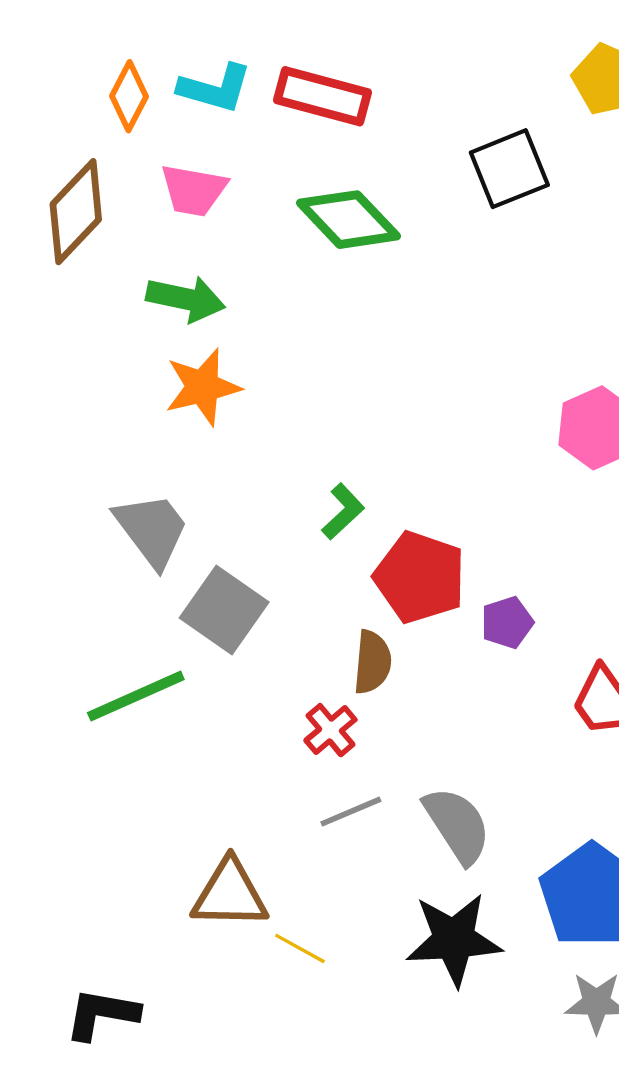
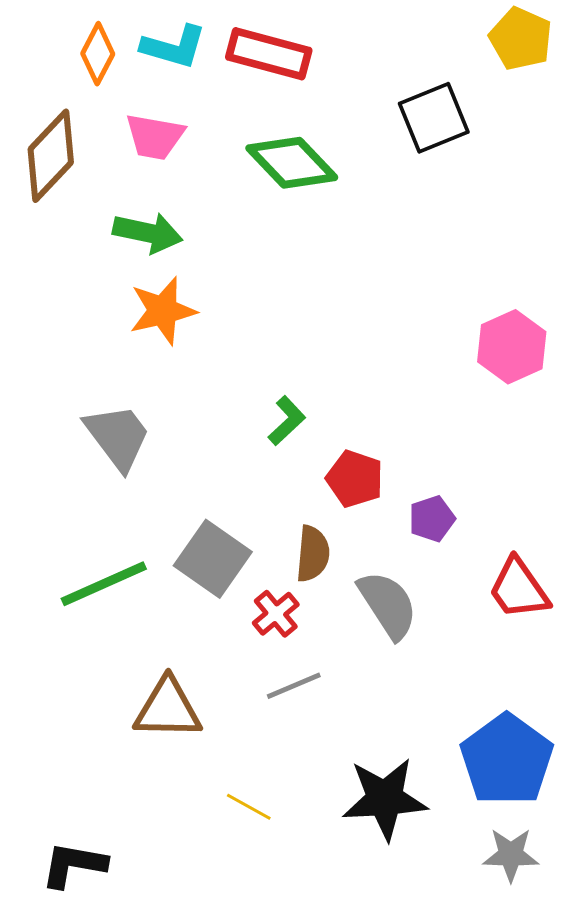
red pentagon: (420, 577) -> (355, 479), size x0.7
gray square: (224, 610) -> (213, 559), moved
gray semicircle: (457, 825) -> (388, 605), moved
brown triangle: (230, 894) -> (168, 709), moved

